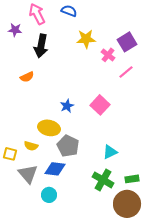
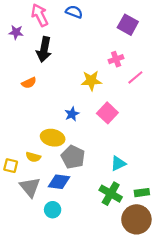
yellow star: (86, 39) -> (91, 81), moved
purple square: (127, 42) -> (128, 25), moved, turned -30
pink cross: (108, 55) -> (116, 59), turned 32

